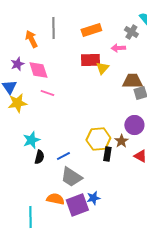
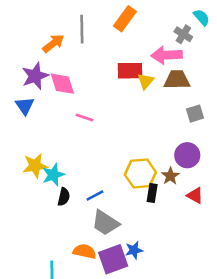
orange rectangle: (91, 30) -> (125, 19), moved, turned -36
orange arrow: (31, 39) -> (53, 43), turned 78
pink arrow: (118, 48) -> (166, 55), size x1.6
purple star: (17, 64) -> (35, 76), size x1.5
brown trapezoid: (132, 81) -> (177, 80), moved
pink line: (47, 93) -> (85, 118), moved
yellow star: (17, 103) -> (35, 166), moved

